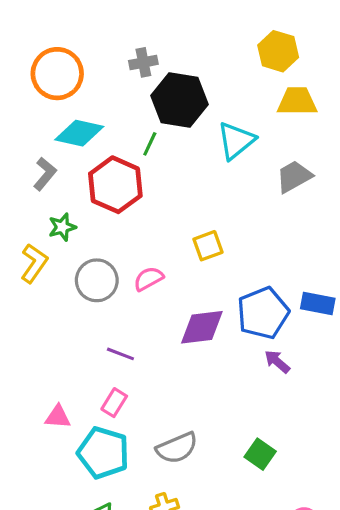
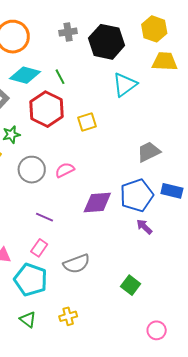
black hexagon: (180, 100) -> (107, 42), moved
green line: (150, 144) -> (60, 77), moved, turned -56
gray trapezoid: (294, 177) -> (149, 152), moved
yellow square: (208, 246) -> (87, 122), moved
gray semicircle: (177, 448) -> (77, 264), moved

